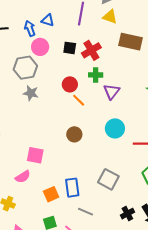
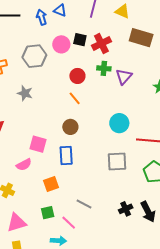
pink circle: (40, 47) -> (61, 44), moved
purple triangle: (112, 92) -> (124, 76), moved
gray star: (31, 93) -> (25, 93), moved
orange line: (79, 100) -> (75, 98), moved
brown circle: (74, 134) -> (70, 127), moved
gray square: (108, 179) -> (117, 162), moved, turned -35
blue rectangle: (72, 188) -> (66, 155), moved

